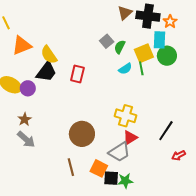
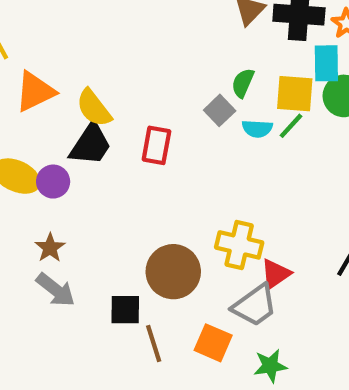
gray square: (107, 41) -> (220, 110), moved
yellow square: (144, 53) -> (295, 94), turned 30
green line: (141, 68) -> (291, 126), turned 56
cyan semicircle: (125, 69) -> (257, 129), turned 40
yellow cross: (126, 116) -> (239, 245), moved
black square: (111, 178) -> (125, 310), moved

